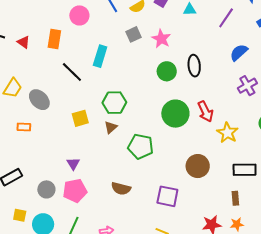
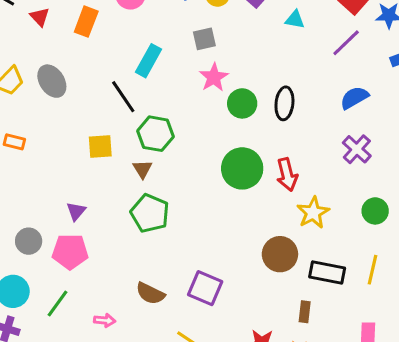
pink star: (161, 39) -> (214, 77), moved
black line: (72, 72) -> (123, 97), moved
purple cross: (247, 86) -> (357, 149), turned -30
gray ellipse: (39, 100) -> (52, 81), moved
brown triangle: (111, 127) -> (142, 169), turned -32
green pentagon: (141, 146) -> (150, 213), moved
brown circle: (198, 166) -> (280, 254), moved
brown semicircle: (121, 188) -> (150, 293), moved

